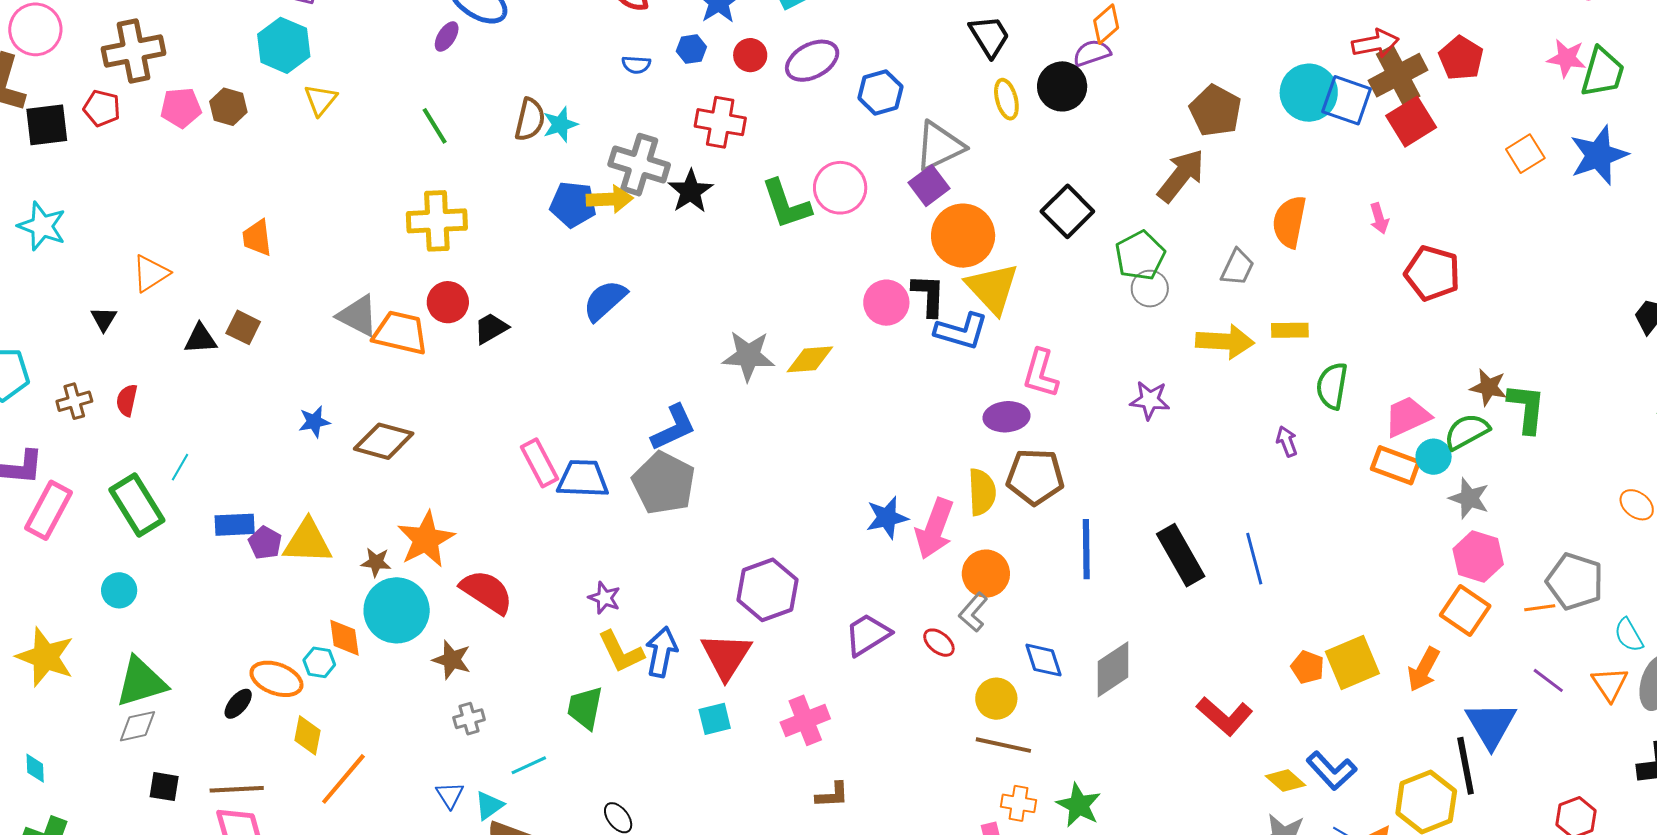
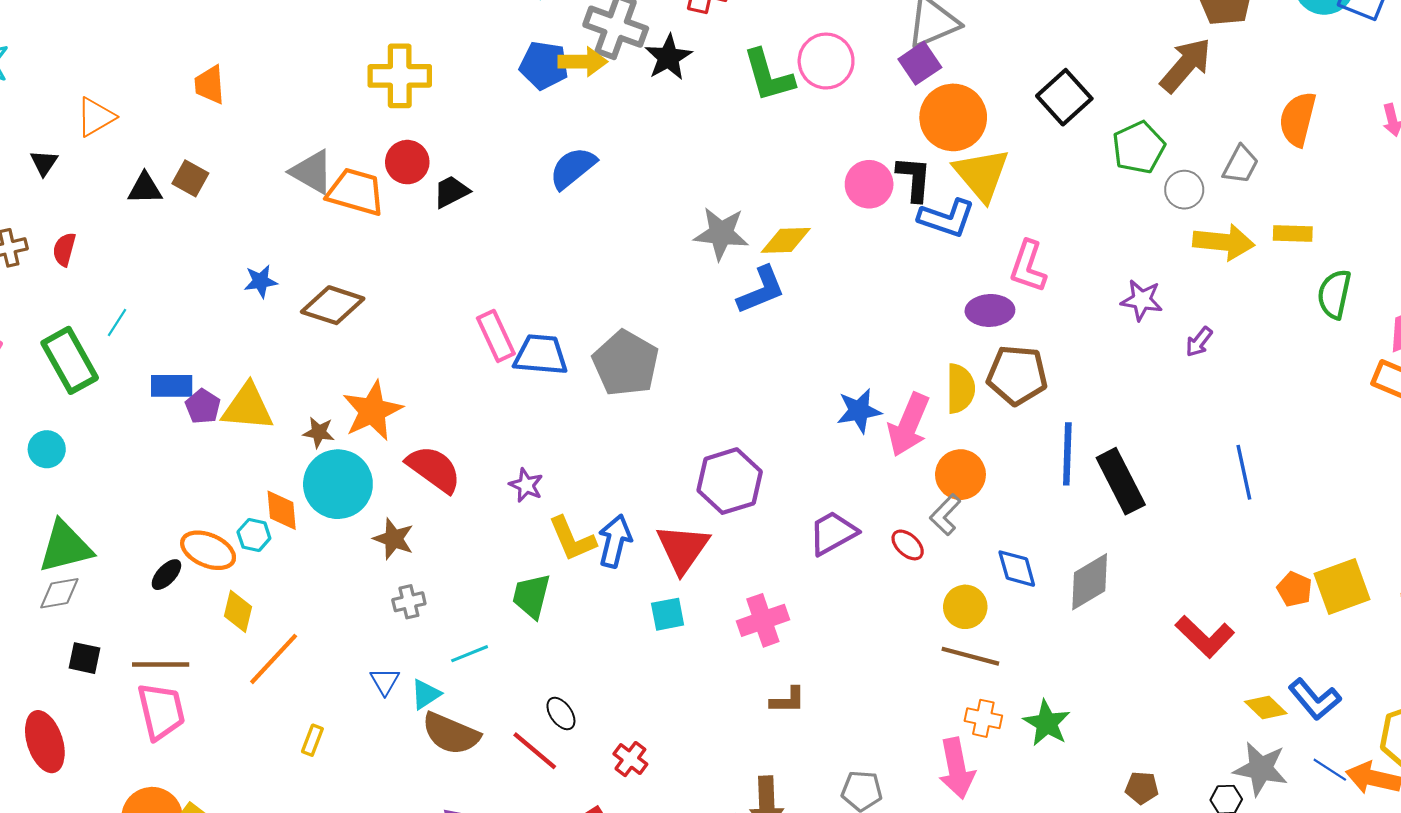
gray circle: (1150, 289) -> (1184, 190), moved
blue L-shape: (673, 428) -> (761, 290), moved
purple arrow: (1287, 441) -> (1199, 342), moved, turned -124
black rectangle: (1181, 555) -> (1121, 481), moved
purple star: (604, 598) -> (526, 485), moved

